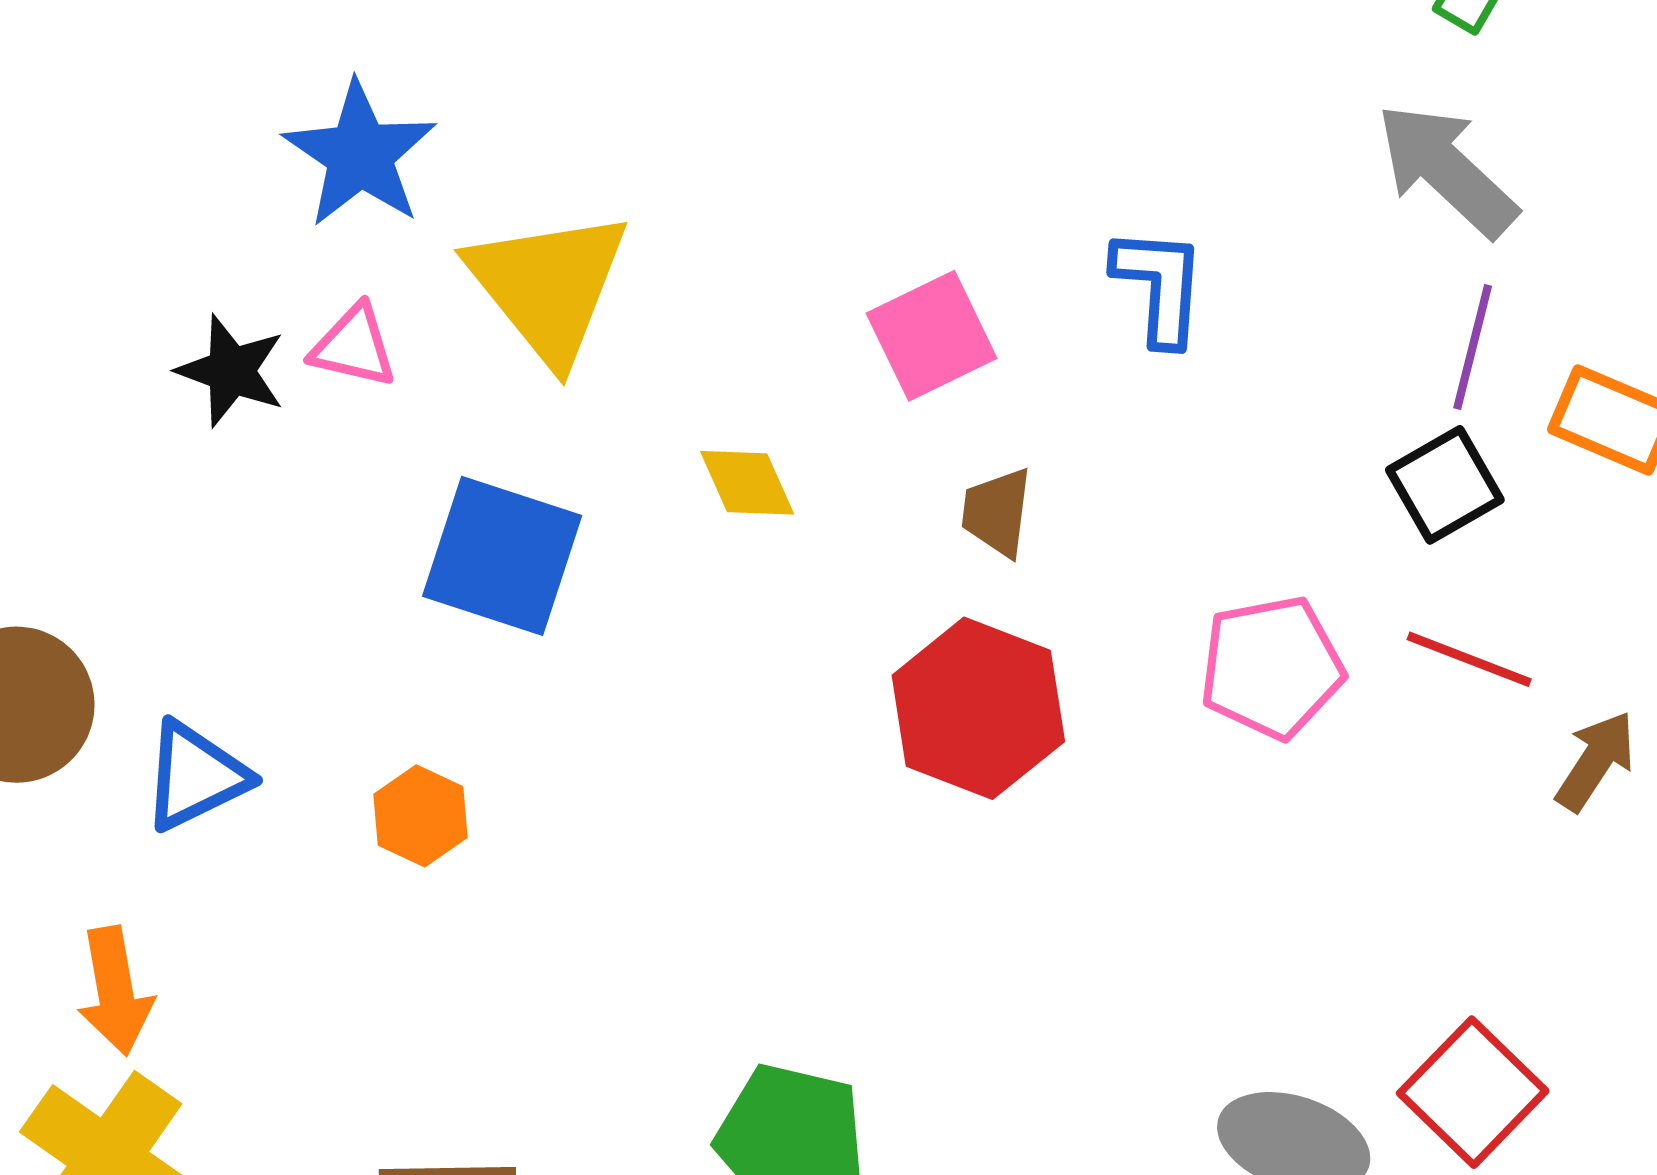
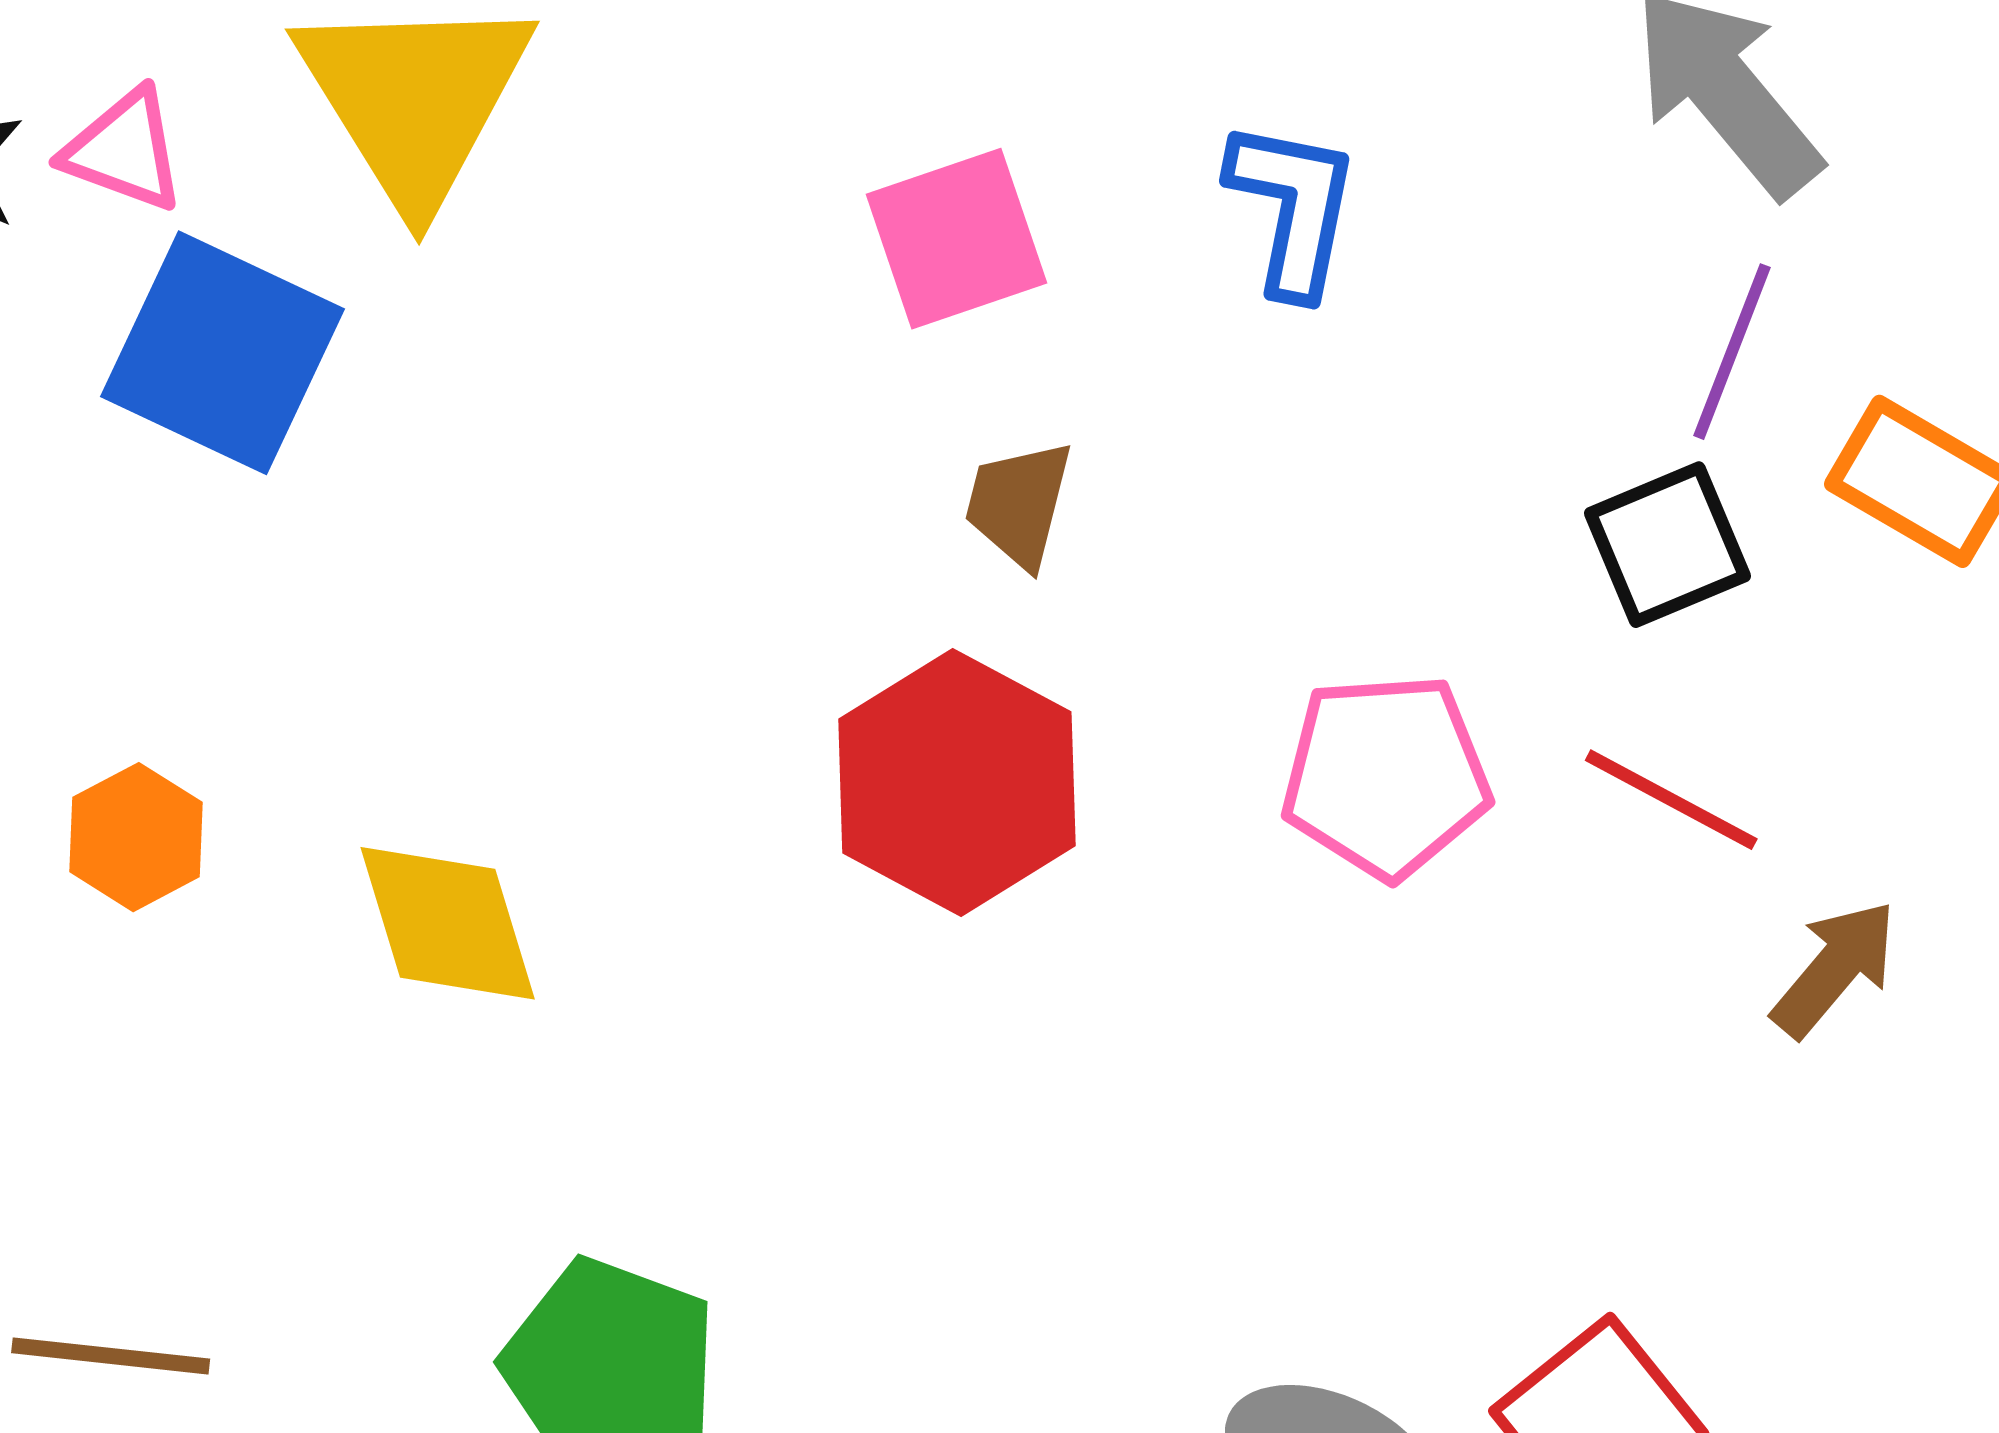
yellow diamond: (747, 483) -> (448, 923), moved, size x1.4
blue square: (502, 556) -> (223, 353), moved

